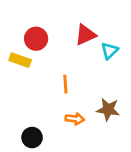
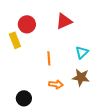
cyan triangle: (109, 51) -> (82, 52), moved
yellow rectangle: (20, 60) -> (15, 40), turned 49

